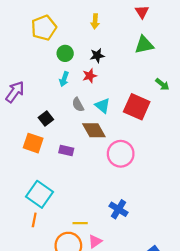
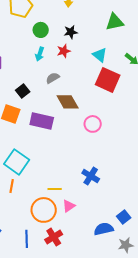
gray semicircle: (78, 105) -> (53, 78), turned 88
cyan triangle: (103, 106) -> (100, 55), moved
purple rectangle: (66, 151) -> (42, 121), size x1.6
pink circle: (121, 154) -> (93, 124), size x0.7

